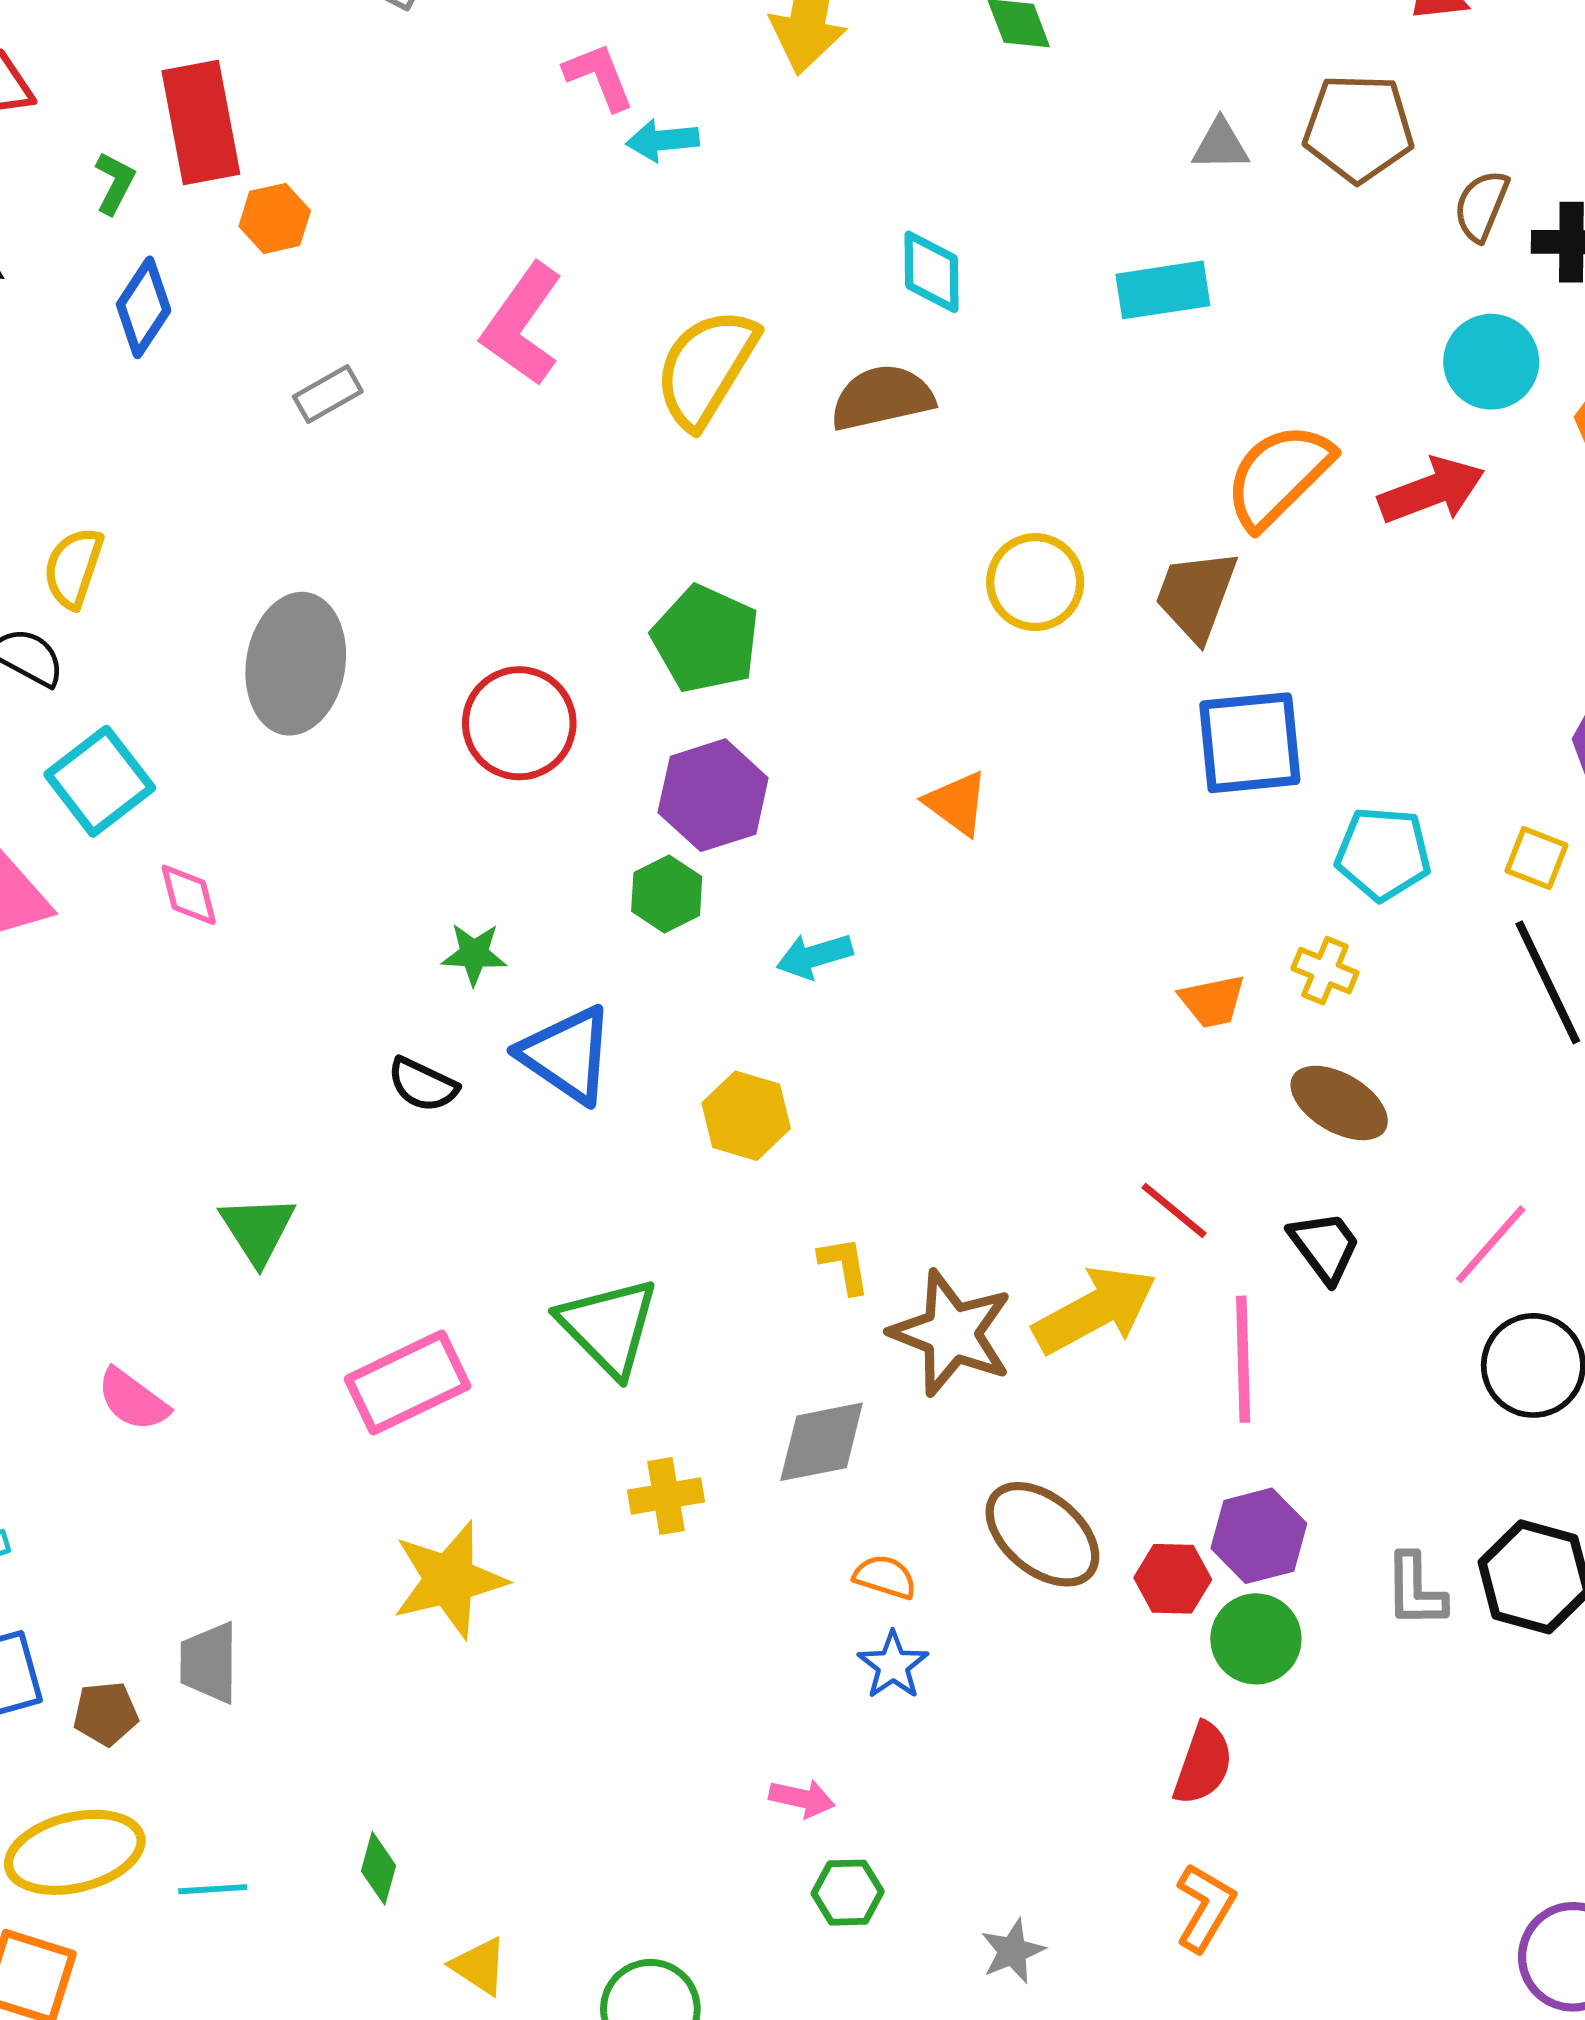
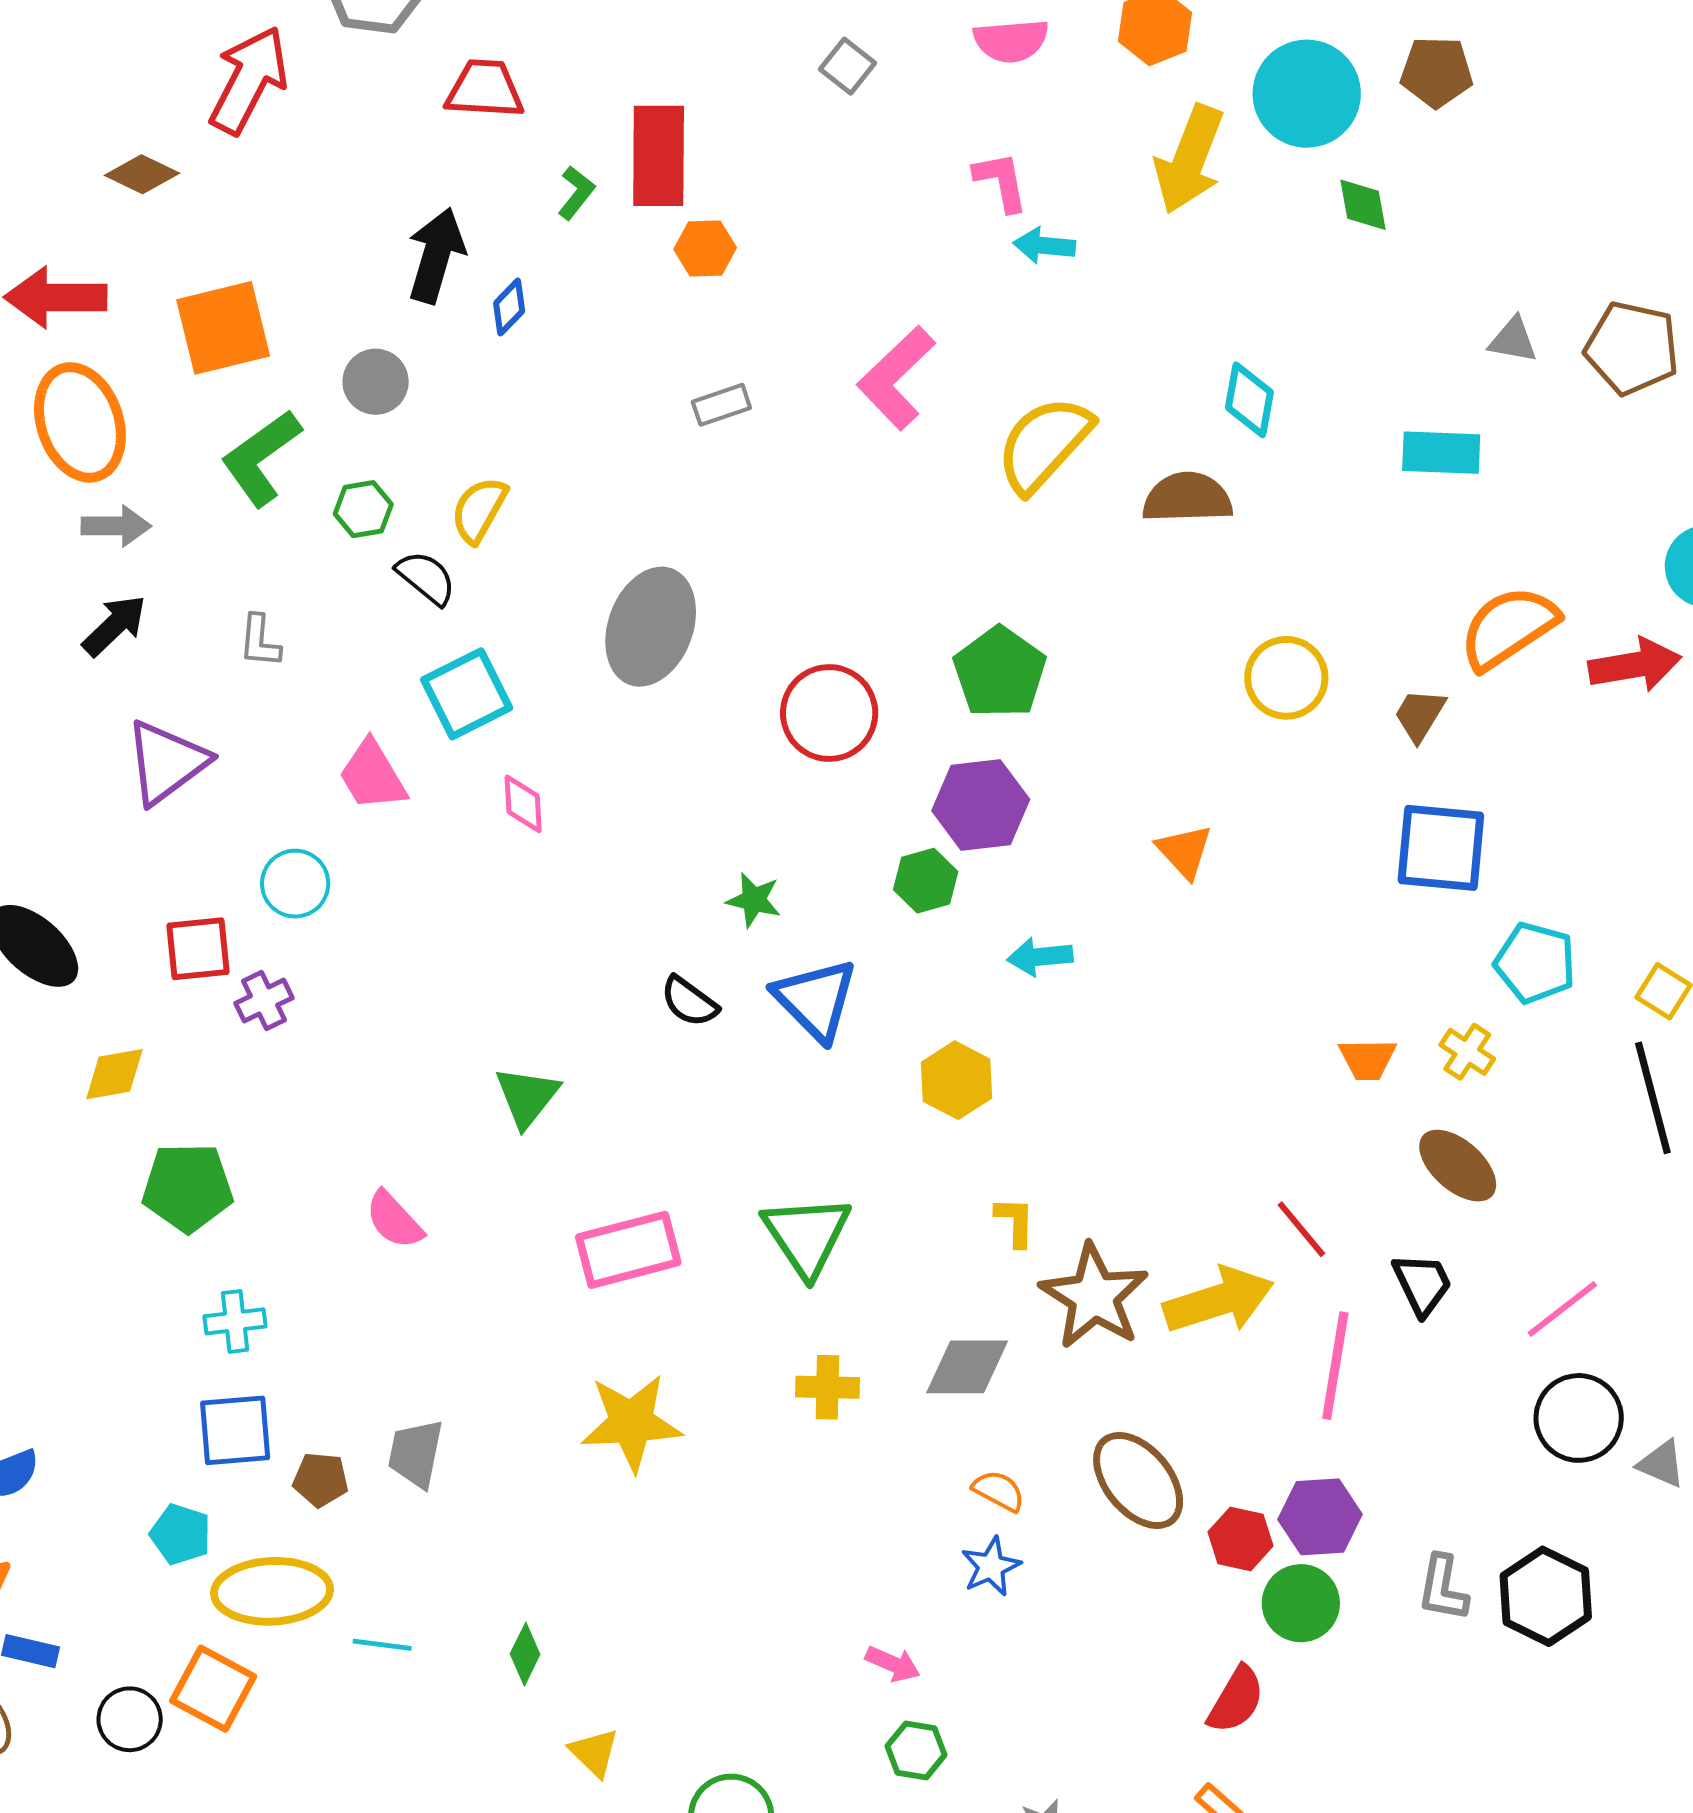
blue diamond: (144, 307) -> (509, 307), moved, size x0.7
brown trapezoid: (1196, 595) -> (1420, 715), size x0.7

